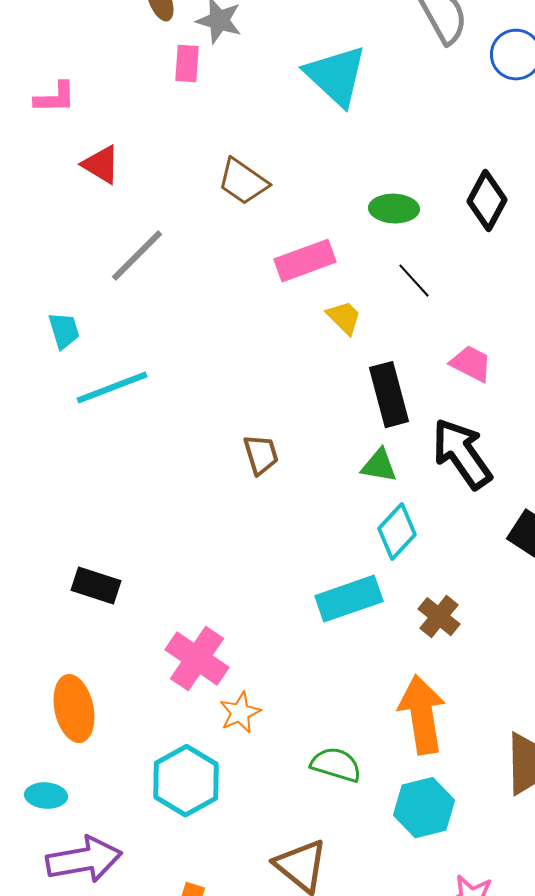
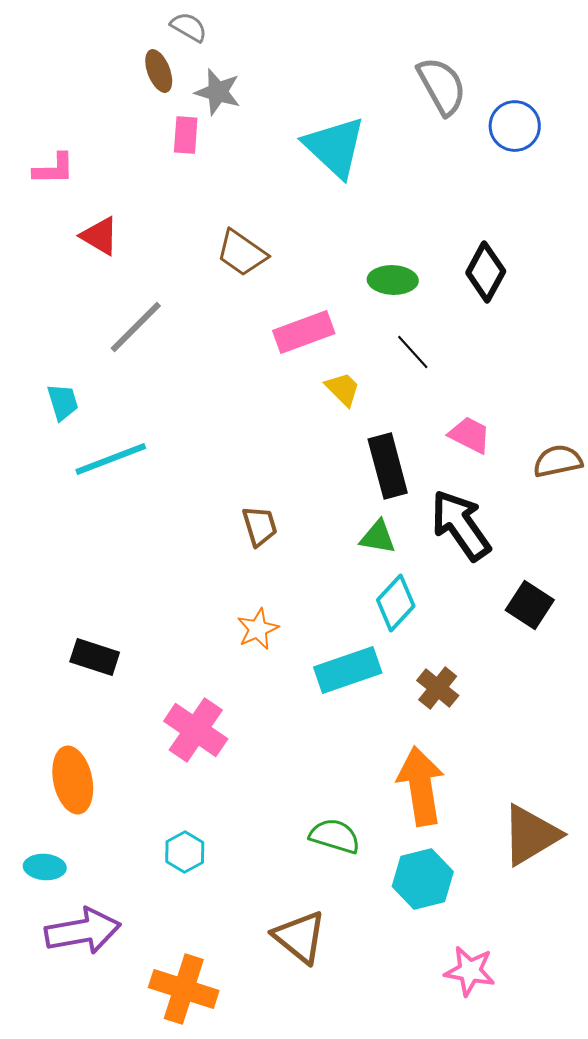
orange star: (240, 713) -> (258, 629), moved
cyan hexagon: (186, 781) -> (185, 852), size x0.6

